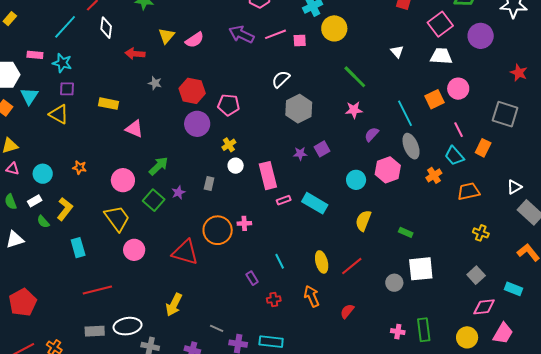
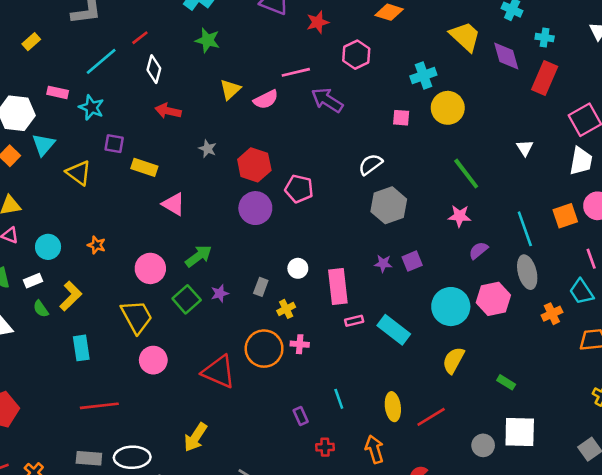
pink line: (275, 34) -> (296, 72), moved
red arrow: (135, 54) -> (168, 111), moved
white trapezoid: (441, 56) -> (581, 161), turned 90
purple square: (67, 89) -> (114, 144), moved
yellow cross: (229, 145) -> (286, 309), moved
cyan circle: (356, 180) -> (451, 307), size x1.5

